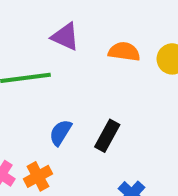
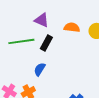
black rectangle: (107, 136) -> (46, 43), moved

